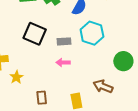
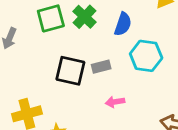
gray rectangle: (64, 41) -> (101, 67), moved

